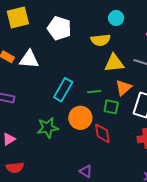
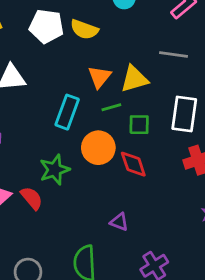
yellow semicircle: (101, 40) -> (84, 29), moved, turned 36
yellow triangle: (114, 63) -> (134, 79), moved
orange triangle: (123, 88) -> (99, 77), moved
red semicircle: (15, 168) -> (32, 198), moved, turned -114

